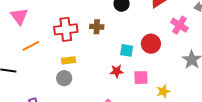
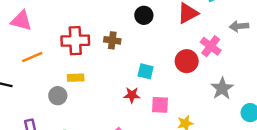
pink triangle: (19, 16) -> (21, 21), turned -42
red circle: (151, 44) -> (187, 61), moved
gray circle: (64, 78) -> (58, 96), moved

